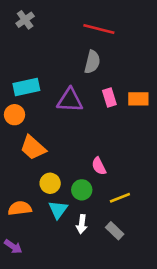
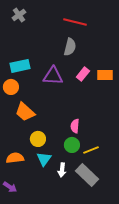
pink rectangle: (109, 98) -> (83, 74), turned 56
pink semicircle: (99, 166) -> (75, 126), turned 32
green circle: (82, 190) -> (72, 145), moved
gray rectangle: (115, 231) -> (87, 175), size x1.6

